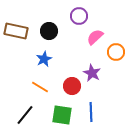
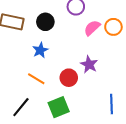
orange circle: (116, 52) -> (113, 27), moved
blue line: (91, 112) -> (111, 104), moved
green square: (62, 115) -> (59, 107), turned -30

